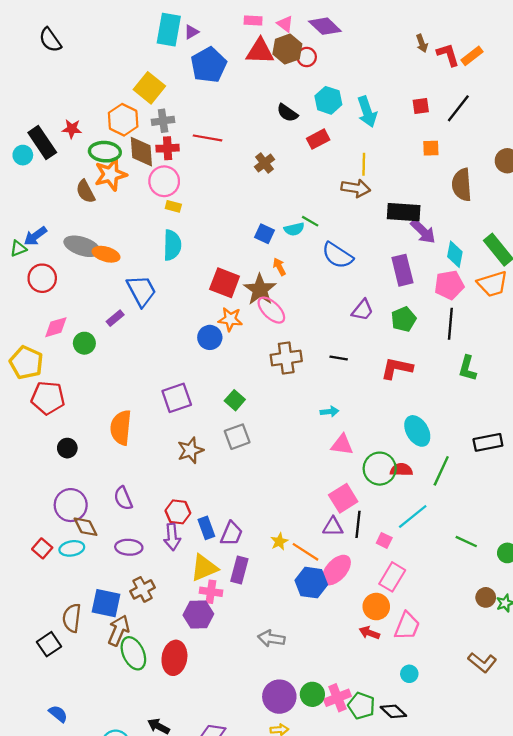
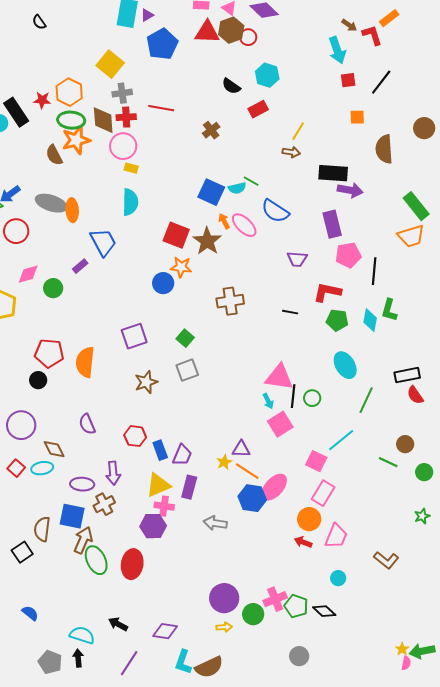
black semicircle: (50, 40) -> (39, 22), moved, size x0.7
brown arrow: (422, 43) -> (349, 25), turned -35
orange rectangle: (472, 56) -> (389, 18), moved
cyan arrow: (367, 112) -> (337, 50), moved
orange hexagon: (123, 120) -> (69, 92), moved
yellow line: (364, 164) -> (298, 131), turned 30
brown arrow: (356, 188) -> (291, 152), size x0.7
purple arrow: (423, 231) -> (350, 190), turned -35
blue square: (265, 234) -> (211, 192), size x1.5
orange ellipse: (106, 254) -> (72, 210), turned 70
cyan diamond: (455, 254) -> (370, 320), moved
pink pentagon: (449, 285) -> (348, 255), moved
pink ellipse: (271, 310) -> (244, 225), moved
purple trapezoid: (363, 310) -> (297, 259), turned 55
green pentagon: (404, 319) -> (337, 320), moved, turned 30
black line: (339, 358) -> (290, 312), moved
red L-shape: (397, 368) -> (327, 292), moved
red pentagon: (48, 398) -> (49, 353), moved
cyan arrow: (329, 412) -> (268, 401), moved, turned 70
pink triangle: (342, 445) -> (279, 377), size x1.4
green circle: (380, 469) -> (312, 398), size x0.6
red semicircle: (401, 470) -> (415, 395), moved, turned -126
purple circle: (71, 505) -> (21, 425), moved
black line: (358, 524) -> (293, 396), moved
purple triangle: (333, 527) -> (241, 449), moved
purple arrow: (172, 537) -> (113, 473), moved
pink square: (384, 540) -> (316, 461), size x1.5
purple ellipse: (129, 547) -> (82, 484), moved
brown circle: (486, 597) -> (405, 444), moved
gray arrow: (271, 638) -> (215, 523), moved
brown L-shape: (482, 662) -> (386, 560), moved
green circle: (312, 694) -> (253, 614), moved

